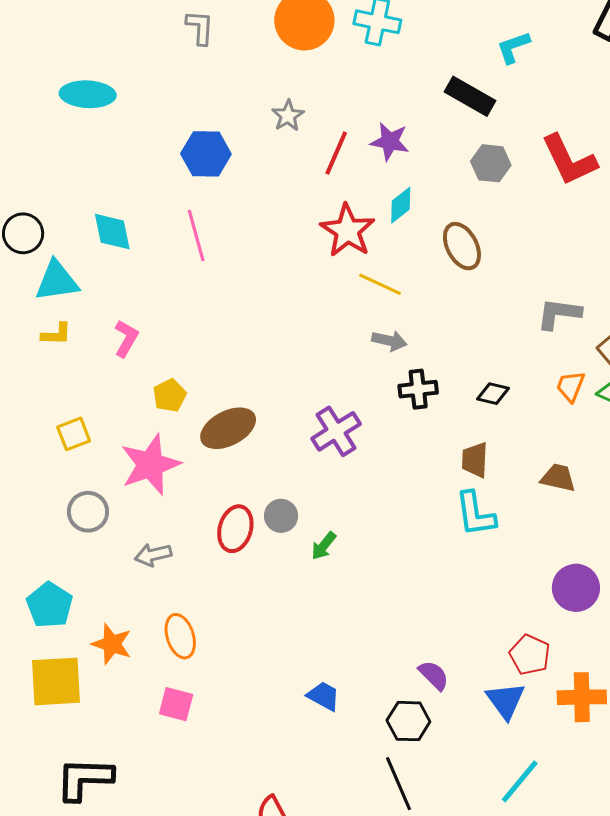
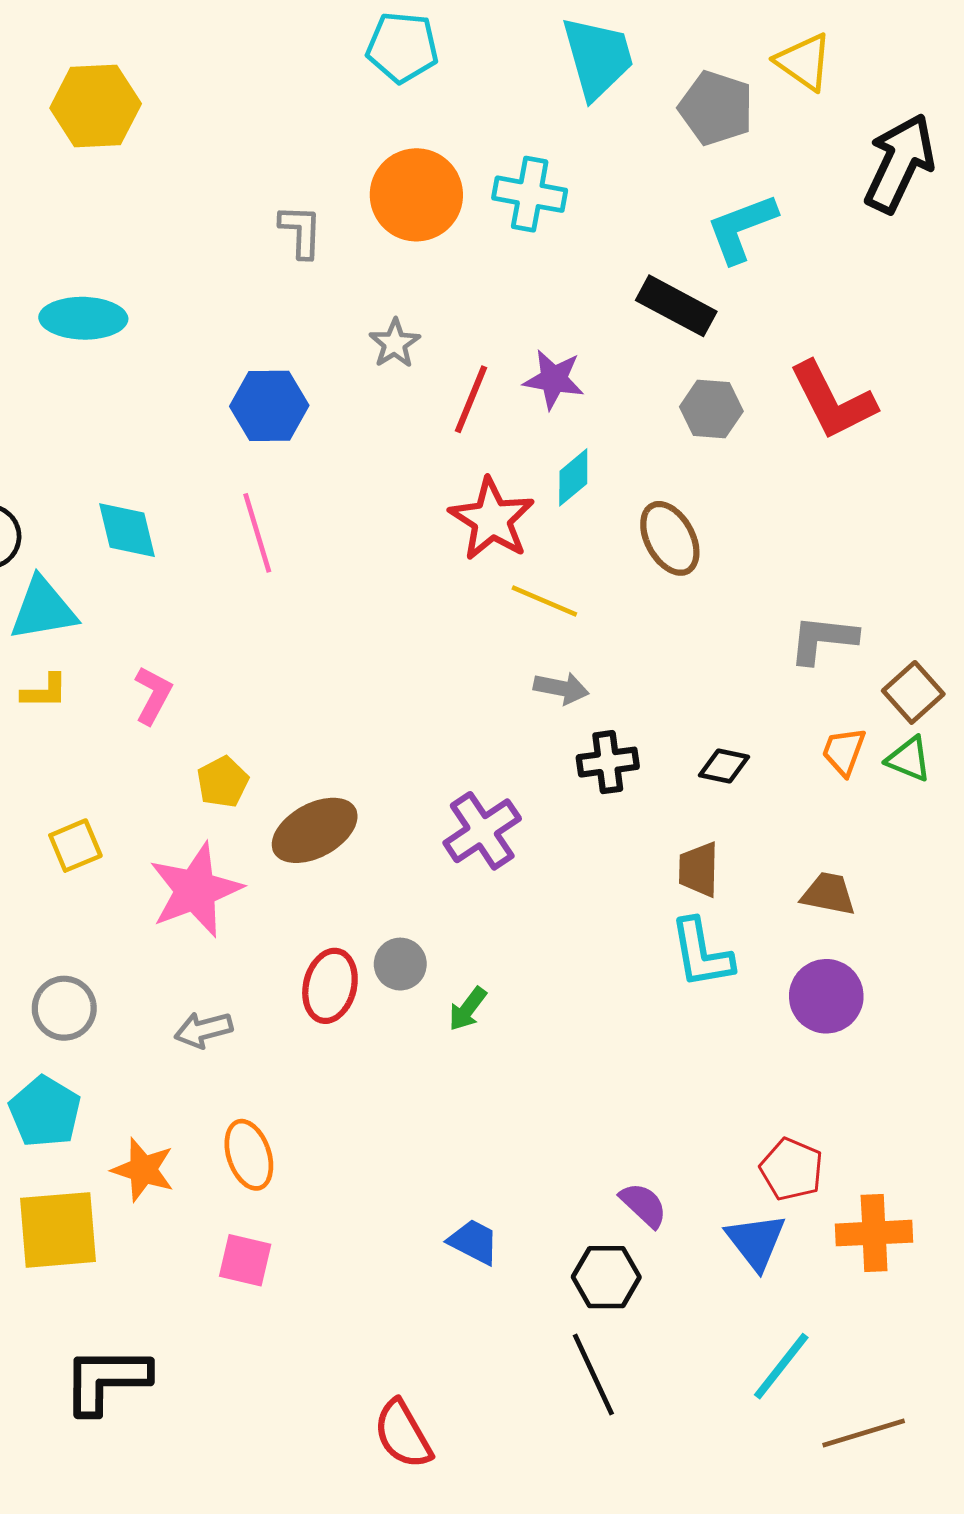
gray L-shape: (200, 27) -> (301, 231), moved
cyan L-shape: (513, 47) -> (741, 228), size x1.4
gray circle: (88, 512) -> (64, 1008), moved
purple circle: (576, 588) -> (826, 996), moved

